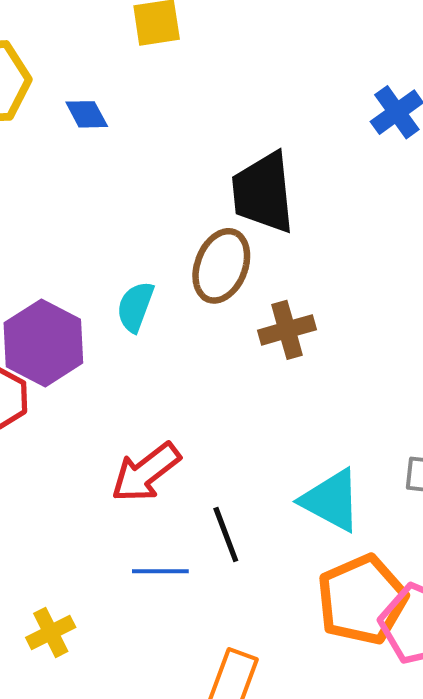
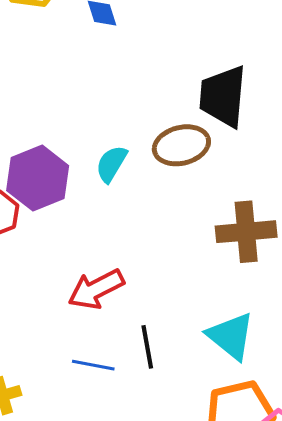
brown ellipse: (221, 266) -> (181, 145), turned 44
brown cross: (287, 330) -> (246, 232), moved, size x1.4

